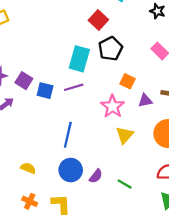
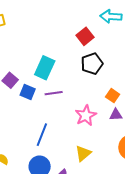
cyan rectangle: (79, 59) -> (45, 68), moved
orange square: (127, 81) -> (113, 96), moved
yellow triangle: (125, 135) -> (83, 153), moved

